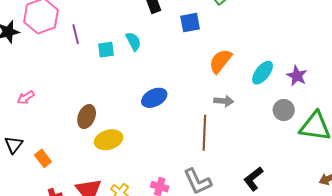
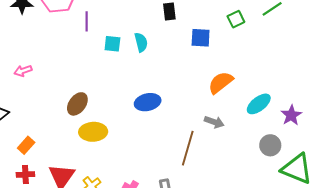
orange rectangle: (43, 158) -> (26, 145), moved, turned 66

